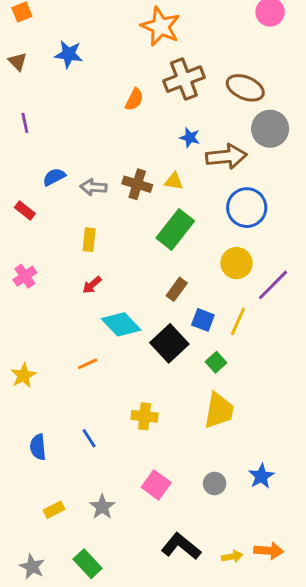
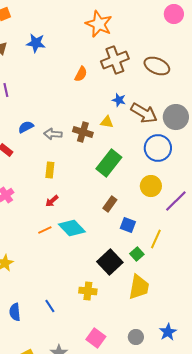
gray circle: (270, 129) -> (176, 117), moved
brown arrow: (226, 156) -> (144, 113), turned 36
yellow triangle: (174, 181) -> (107, 122), moved
yellow line: (238, 321) -> (156, 239), moved
black square: (169, 343) -> (110, 262), moved
orange line: (88, 364) -> (45, 230), moved

